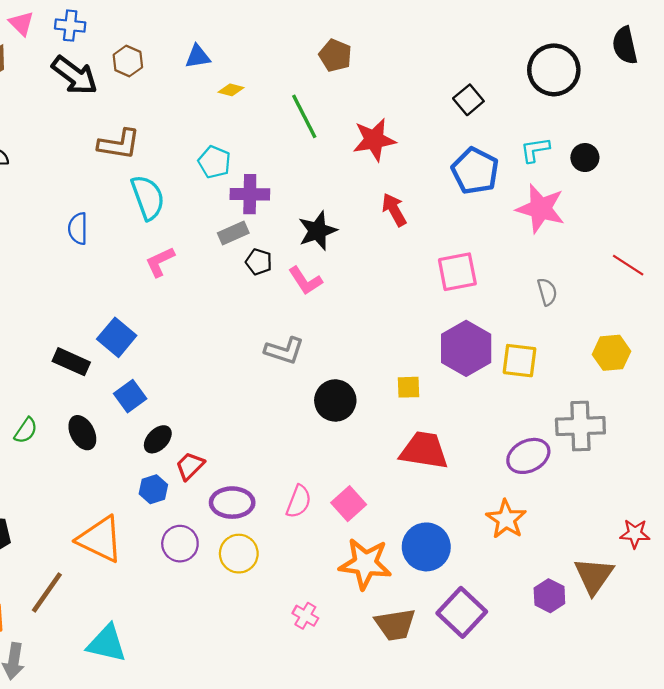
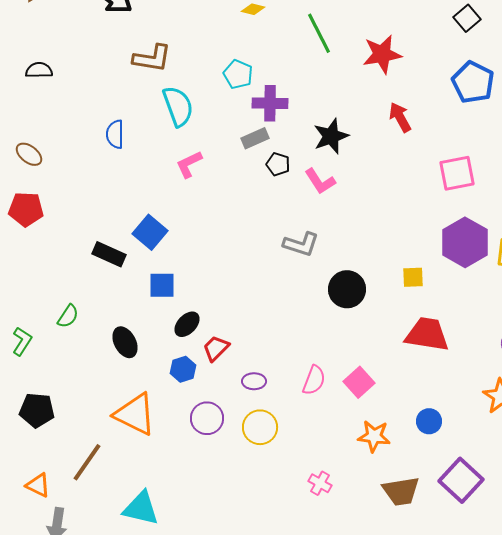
blue square: (130, 396) -> (162, 285), turned 36
black ellipse: (82, 433) -> (125, 342), moved
purple ellipse: (232, 503) -> (254, 381), size x0.6
blue circle: (426, 547) -> (429, 421), size x0.6
orange star: (365, 564) -> (374, 436), size x0.7

